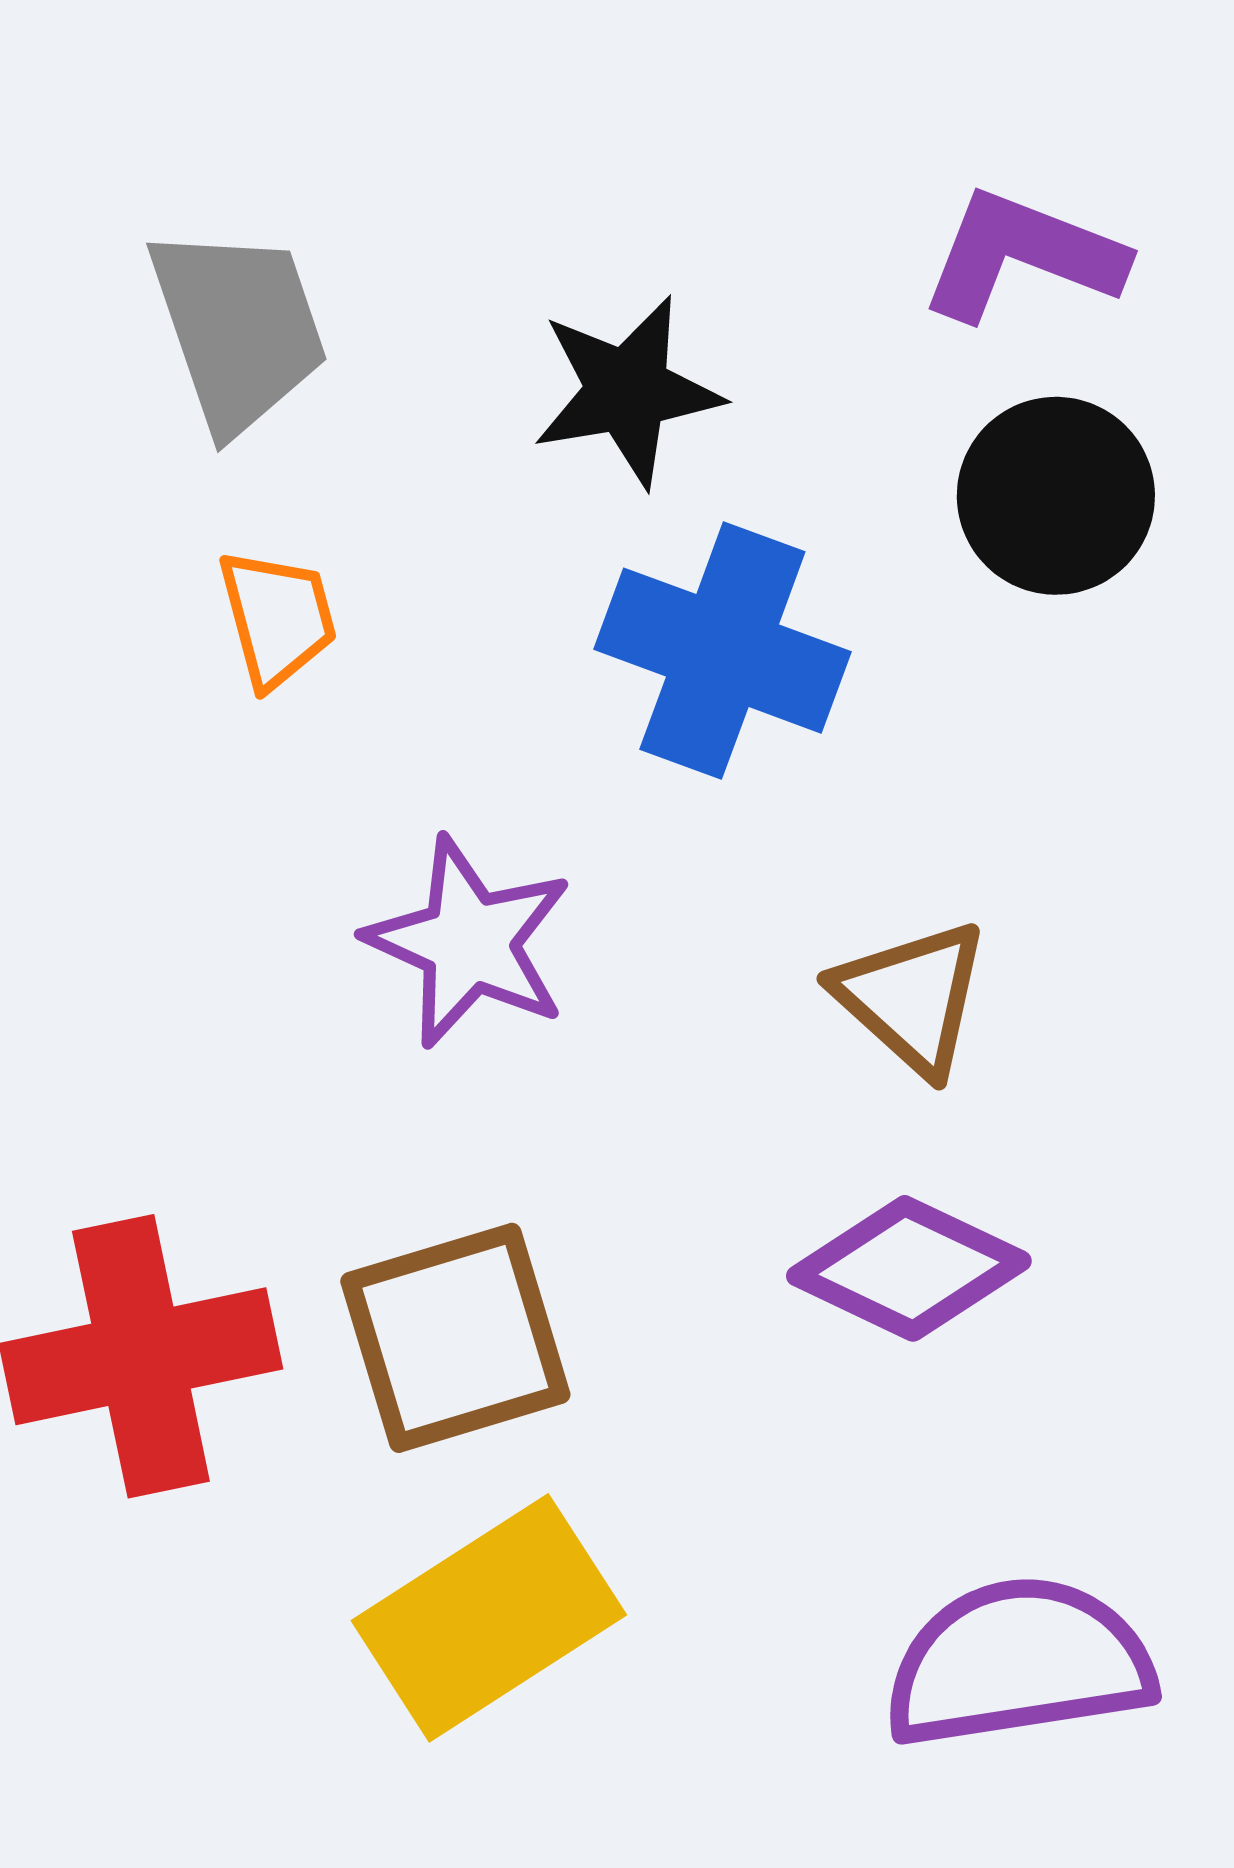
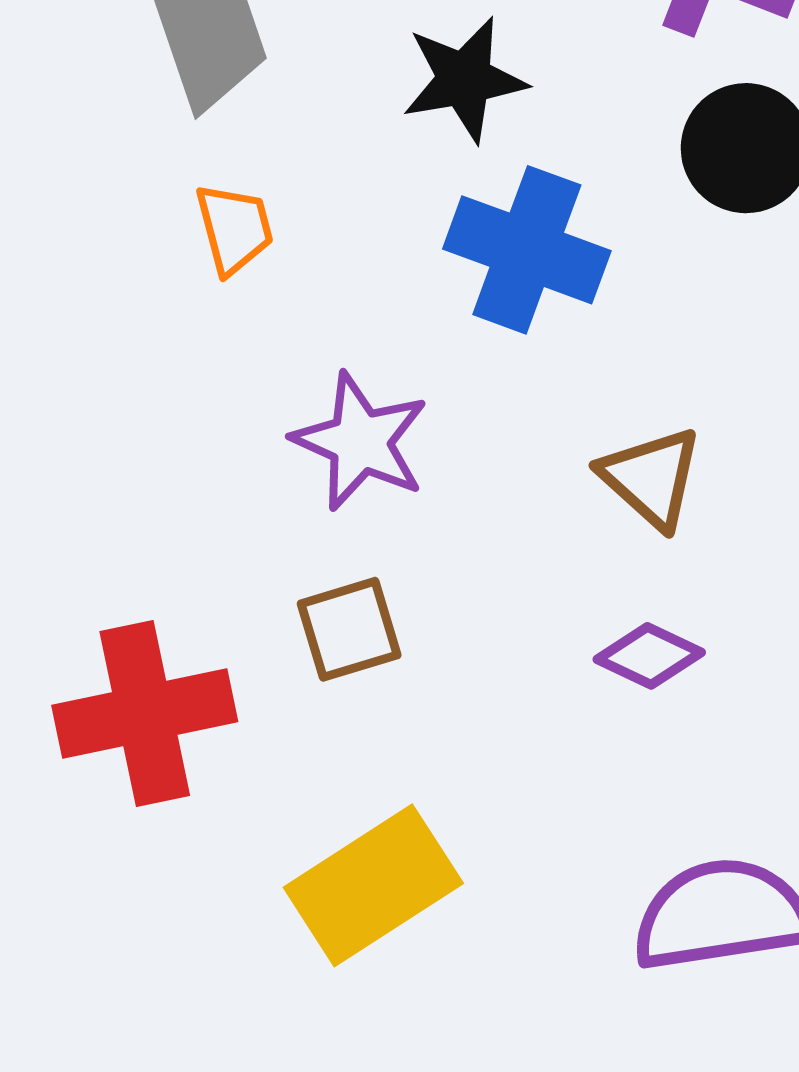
purple diamond: (909, 1268) -> (649, 656), size x0.7
brown square: (455, 1338) -> (349, 629), moved, size x0.7

